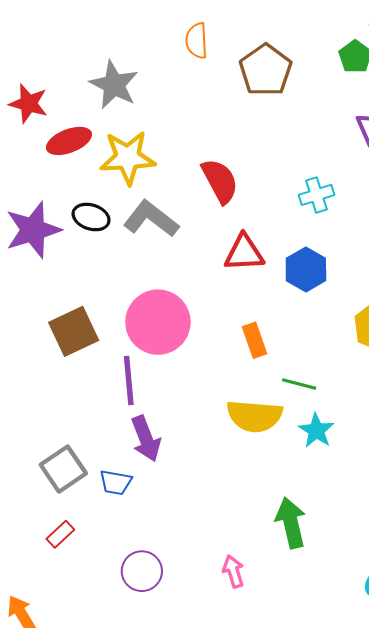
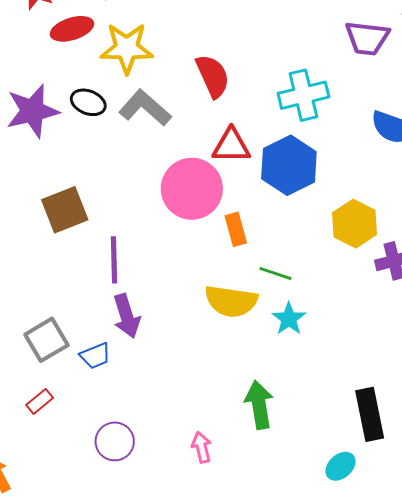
cyan cross: (316, 195) -> (303, 95), size x1.5
blue hexagon: (306, 269) -> (289, 165), size x1.4
pink circle: (158, 322) -> (192, 189), moved
blue trapezoid: (116, 482) -> (95, 356), turned -36

